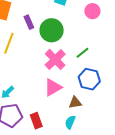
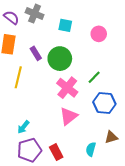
brown triangle: (75, 102) -> (111, 137), moved

